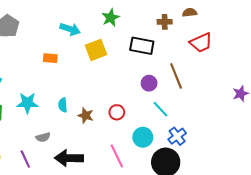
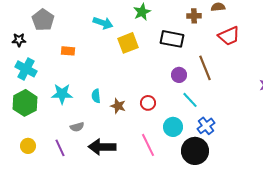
orange rectangle: (50, 58) -> (68, 51), moved

